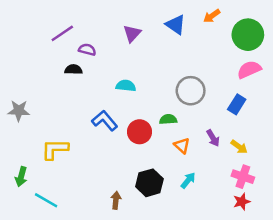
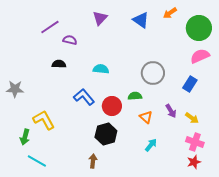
purple triangle: (132, 33) -> (100, 18), moved
black semicircle: (73, 70) -> (59, 64), moved
yellow L-shape: (55, 149) -> (44, 120), turned 60
green arrow: (21, 177) -> (25, 137), moved
black hexagon: (149, 183) -> (106, 134), moved

